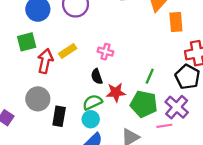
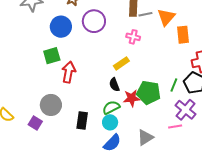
yellow rectangle: (68, 51) -> (121, 63), moved
pink cross: (105, 52) -> (133, 37), moved
green line: (150, 76) -> (174, 85), moved
gray circle: (38, 99) -> (51, 105), moved
green pentagon: (144, 104) -> (149, 92), moved

